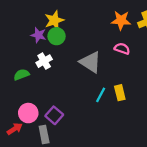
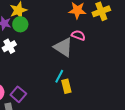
gray triangle: (90, 62) -> (63, 47), moved
yellow rectangle: (120, 93) -> (66, 86), moved

